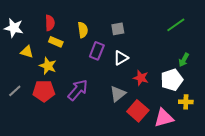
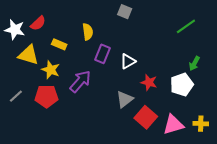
red semicircle: (50, 23) -> (38, 23), moved, turned 49
gray square: (118, 29) -> (125, 12), moved, turned 32
yellow triangle: (27, 52) -> (29, 55), size x1.5
purple arrow: (78, 90) -> (80, 81), moved
yellow cross: (186, 102) -> (201, 124), moved

